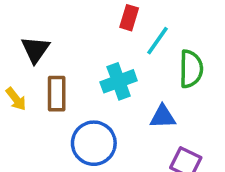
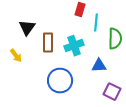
cyan line: (157, 41) -> (96, 23), turned -30
brown rectangle: (57, 94) -> (48, 43), moved

